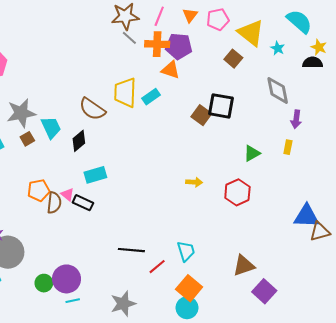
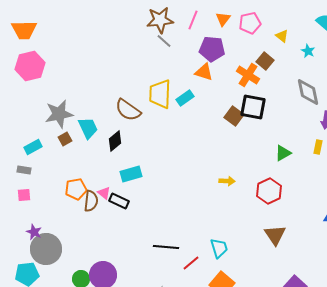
yellow triangle: (251, 33) -> (282, 36), size x0.5
orange cross: (157, 44) -> (248, 75), moved, turned 30
brown triangle: (244, 266) -> (275, 235), moved, turned -45

